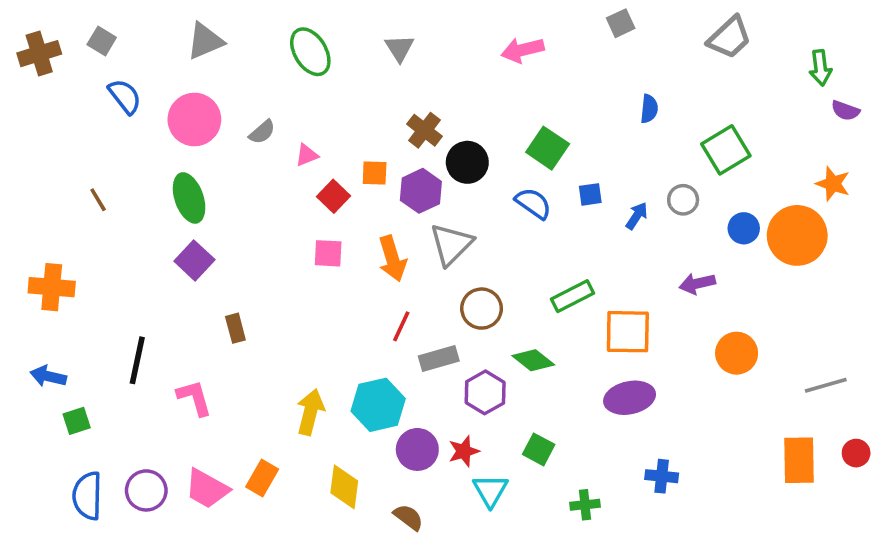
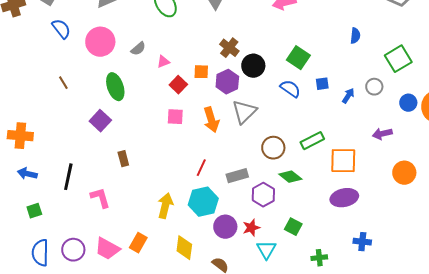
green ellipse: (189, 198) -> (115, 87), moved
brown line: (98, 200) -> (63, 83), moved
brown circle: (482, 309) -> (273, 148), moved
red line: (401, 326) -> (201, 168), moved
blue arrow: (48, 376) -> (27, 174), moved

